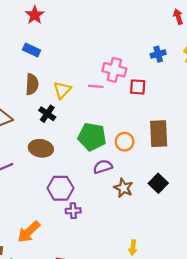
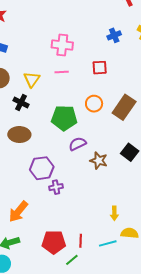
pink cross: (114, 70) -> (62, 45), moved
brown rectangle: (159, 134) -> (124, 107), turned 45
orange circle: (125, 142) -> (94, 104), moved

